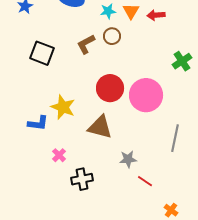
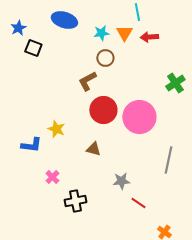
brown L-shape: (86, 44) -> (87, 81), moved
black square: (42, 53) -> (33, 48), moved, size x0.7
yellow star: (63, 107) -> (56, 129), size x0.7
brown triangle: (100, 127) -> (93, 149), size x0.6

